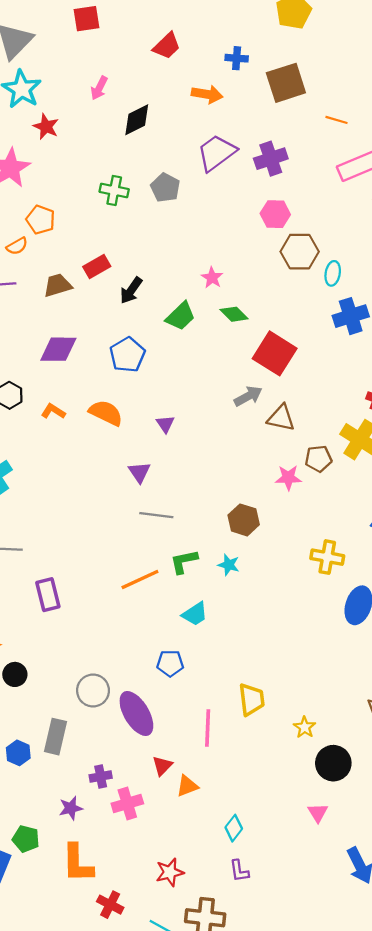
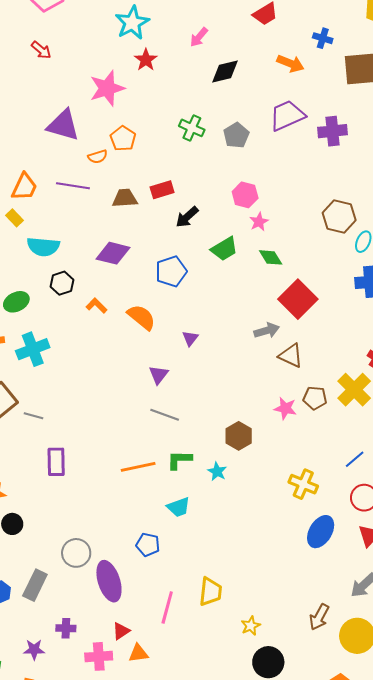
pink hexagon: (275, 214) -> (245, 195), moved
pink cross: (127, 803) -> (99, 656), moved

